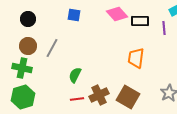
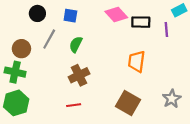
black circle: (28, 19) -> (37, 13), moved
gray line: (52, 48) -> (49, 39), moved
green semicircle: (75, 75) -> (76, 44), moved
brown cross: (99, 95) -> (79, 75), moved

